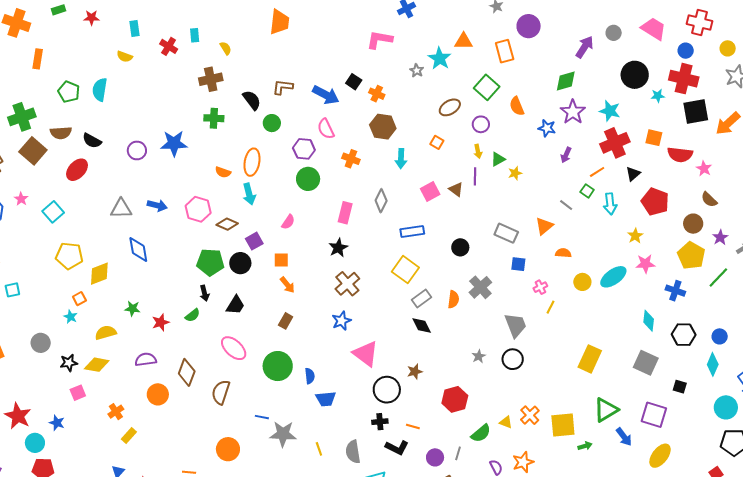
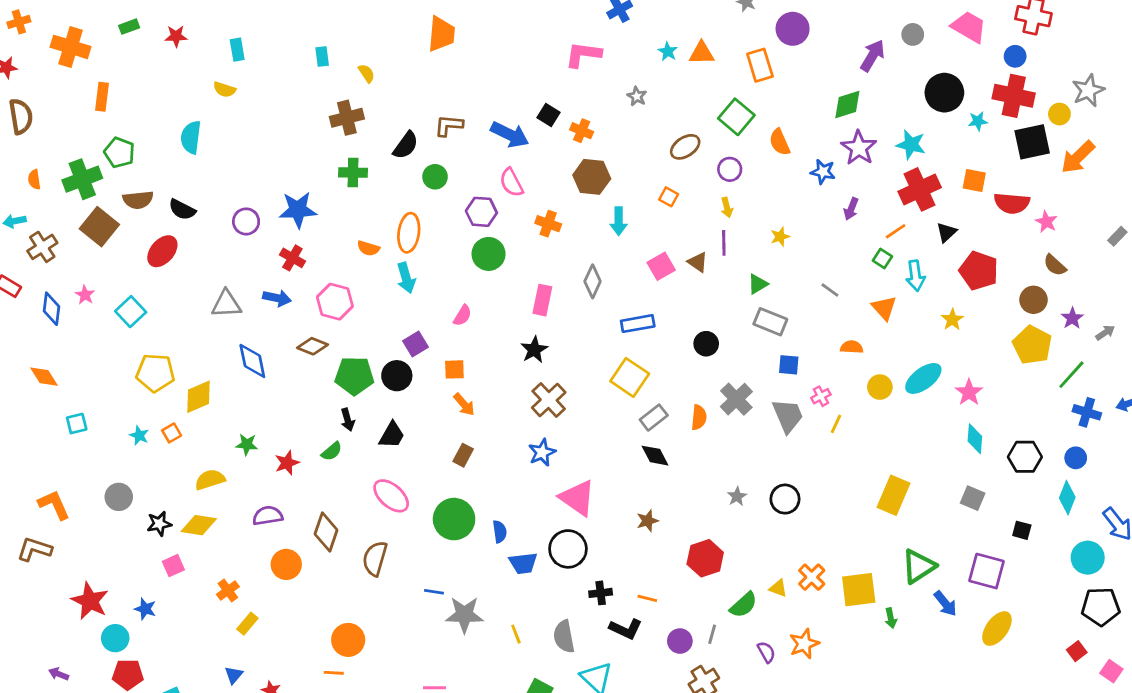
red cross: (169, 46) -> (292, 258), moved
yellow circle: (728, 48) -> (1059, 114), moved
cyan star: (440, 58) -> (668, 51), moved, size x0.6
green pentagon: (69, 92) -> (119, 152), moved
black semicircle: (252, 100) -> (406, 145), turned 75
green triangle: (498, 159) -> (758, 284), moved
gray line: (566, 205) -> (830, 290), moved
brown diamond: (227, 224) -> (312, 346), moved
orange triangle: (544, 226) -> (884, 308), moved, turned -30
pink star: (645, 264) -> (969, 392), moved, turned -30
blue cross: (675, 291) -> (1087, 412), moved
cyan star: (71, 317) -> (139, 435), moved
gray trapezoid: (516, 325) -> (788, 416), moved
gray square: (646, 363) -> (973, 498), size x0.7
black circle: (387, 390) -> (568, 549), moved
green arrow: (585, 446) -> (891, 618), turned 96
orange circle: (228, 449) -> (348, 640), moved

